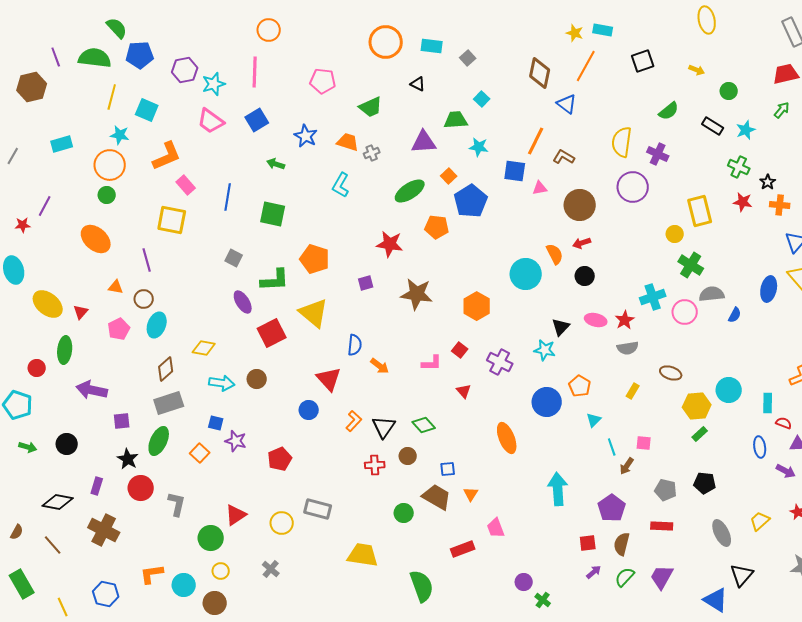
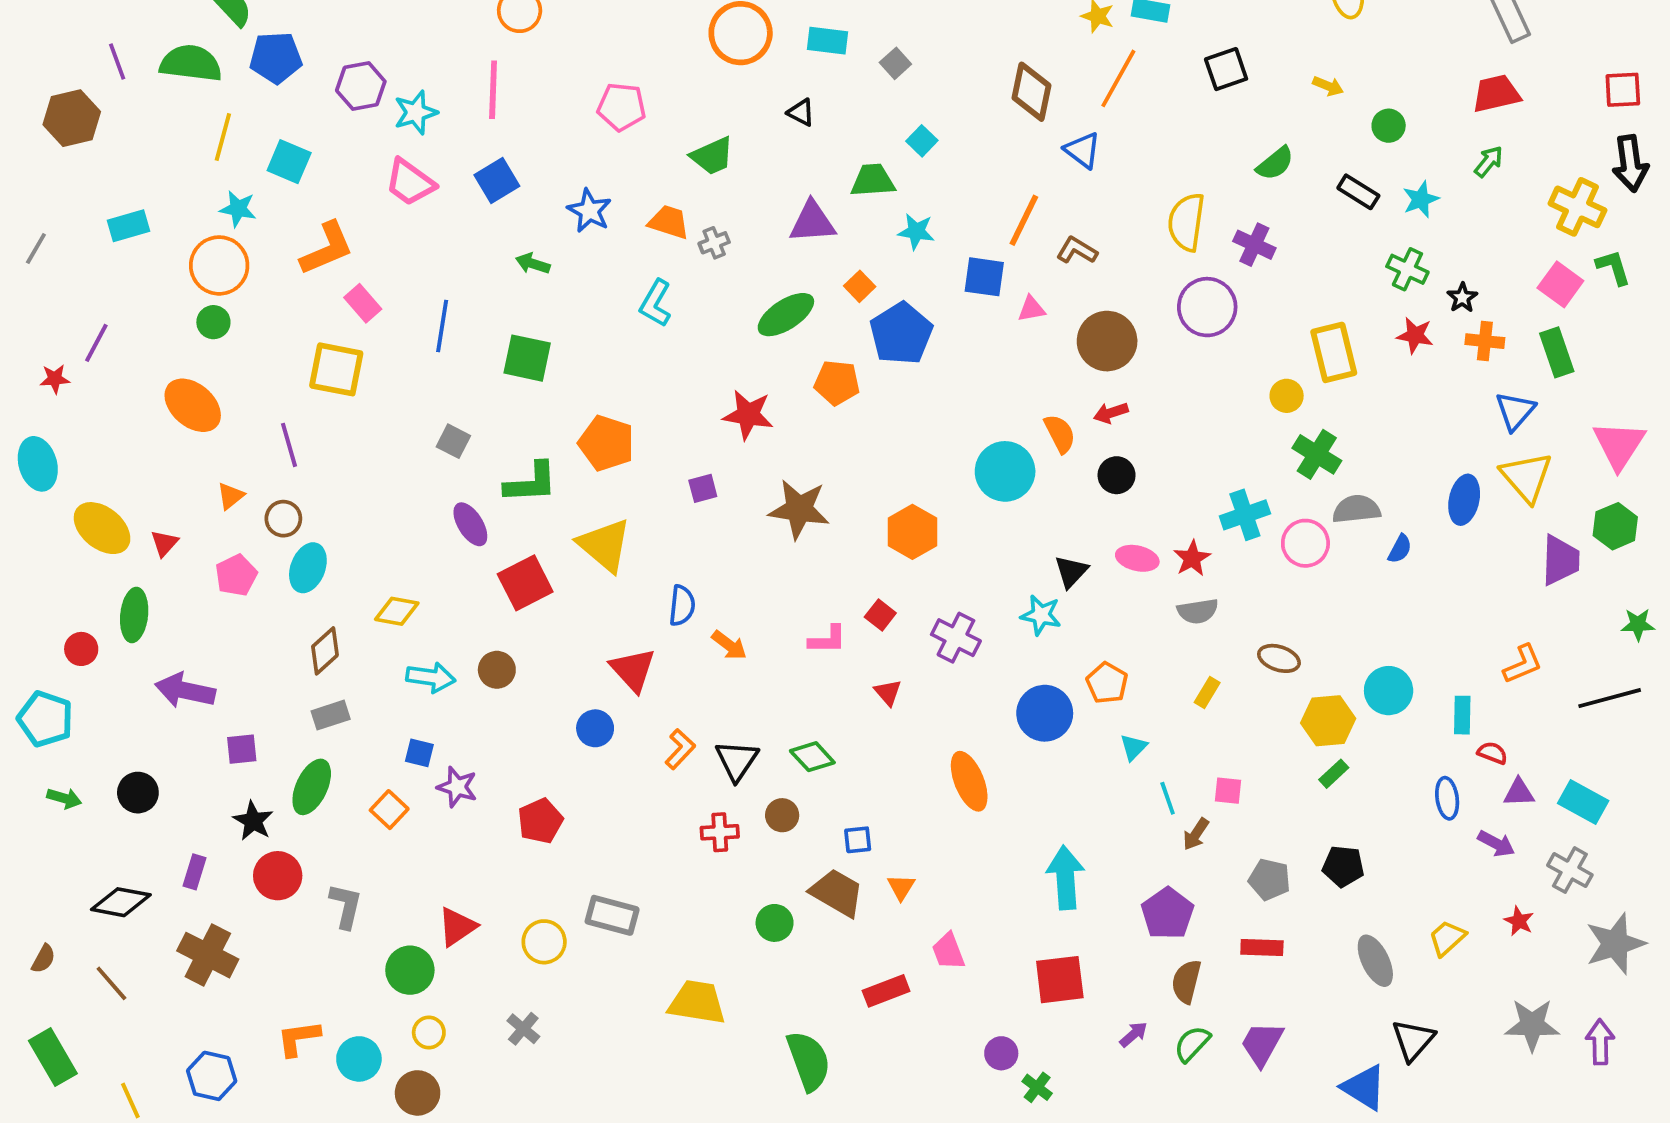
orange triangle: (116, 287) -> (230, 496), turned -49
gray rectangle: (169, 403) -> (331, 715), size x0.7
red square: (588, 543) -> (1060, 980), moved, size x1.6

